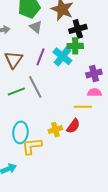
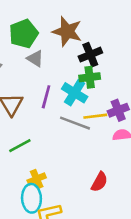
gray line: (35, 87) -> (75, 123), moved, turned -35
yellow line: (83, 107) -> (95, 116), moved
yellow cross: (55, 130) -> (37, 179), moved

